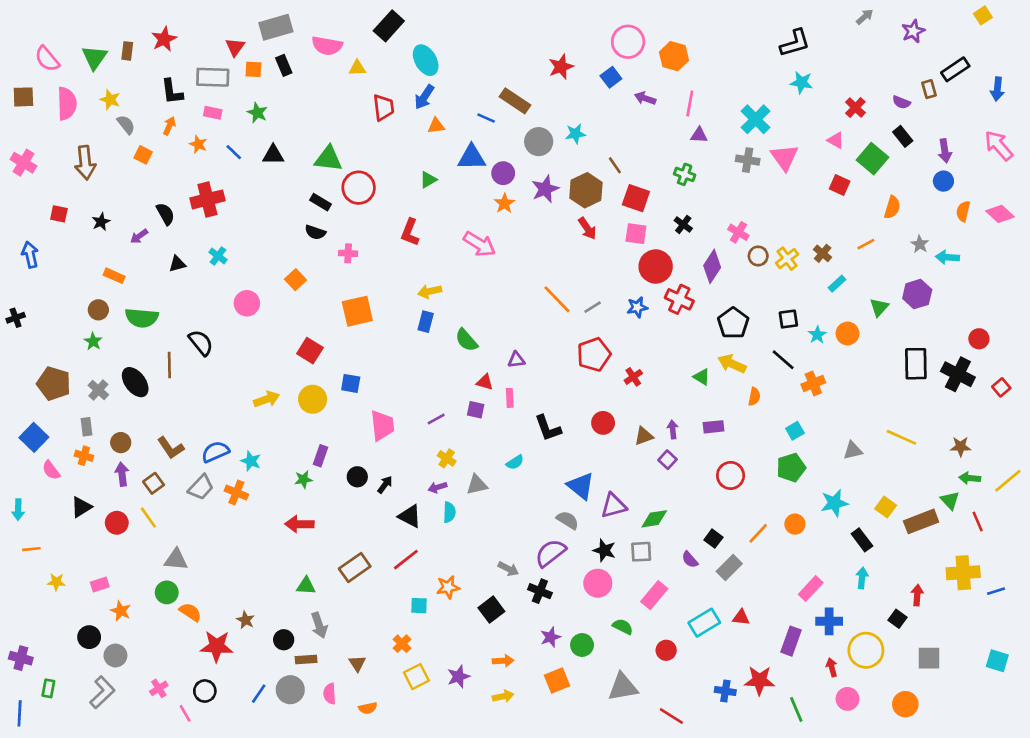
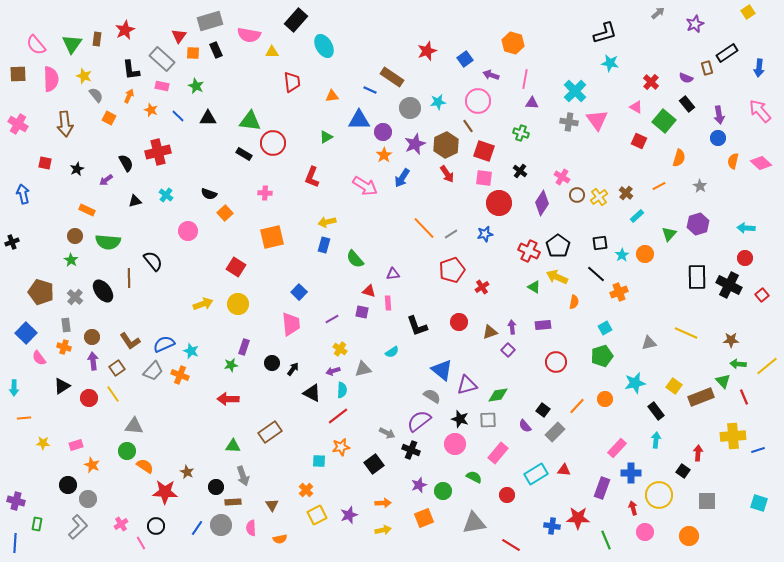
pink circle: (628, 42) -> (478, 101), moved
gray rectangle: (213, 77) -> (162, 59), turned 40
blue arrow: (424, 97) -> (402, 178), moved
black semicircle: (315, 232) -> (209, 194), moved
cyan arrow: (947, 257) -> (746, 228), moved
red cross: (679, 299) -> (529, 251), moved
blue square: (351, 383) -> (299, 292), moved, turned 35
red line: (406, 560) -> (338, 416), moved

